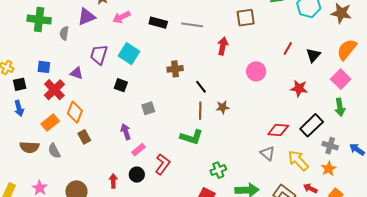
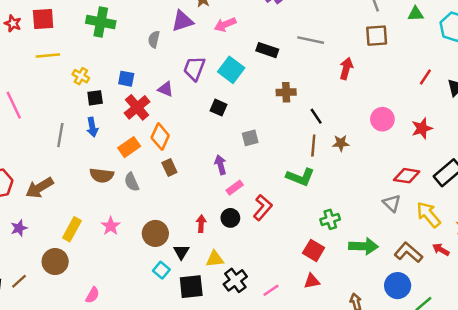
green cross: (39, 20) -> (101, 22), moved
black rectangle: (158, 23) -> (267, 50), moved
pink circle: (256, 71) -> (382, 119), moved
red star: (299, 88) -> (422, 128), moved, turned -30

